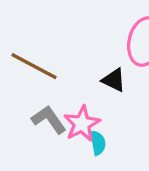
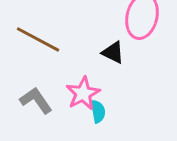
gray L-shape: (49, 119) -> (36, 100), moved

